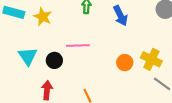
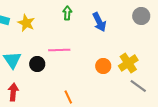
yellow cross: (151, 59) -> (128, 63), turned 30
red arrow: (47, 90) -> (13, 92), moved

